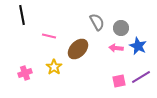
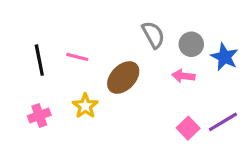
black line: (22, 15) -> (39, 60), moved
blue star: (138, 46) -> (225, 57), moved
pink square: (119, 81) -> (188, 128), turned -32

